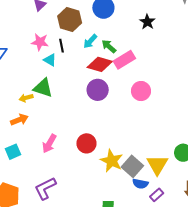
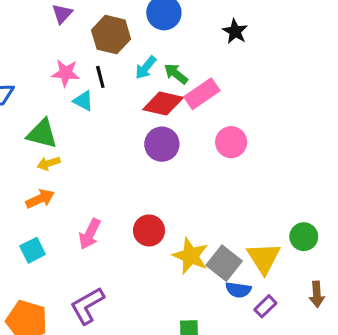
green triangle: (43, 88) -> (42, 134), moved

